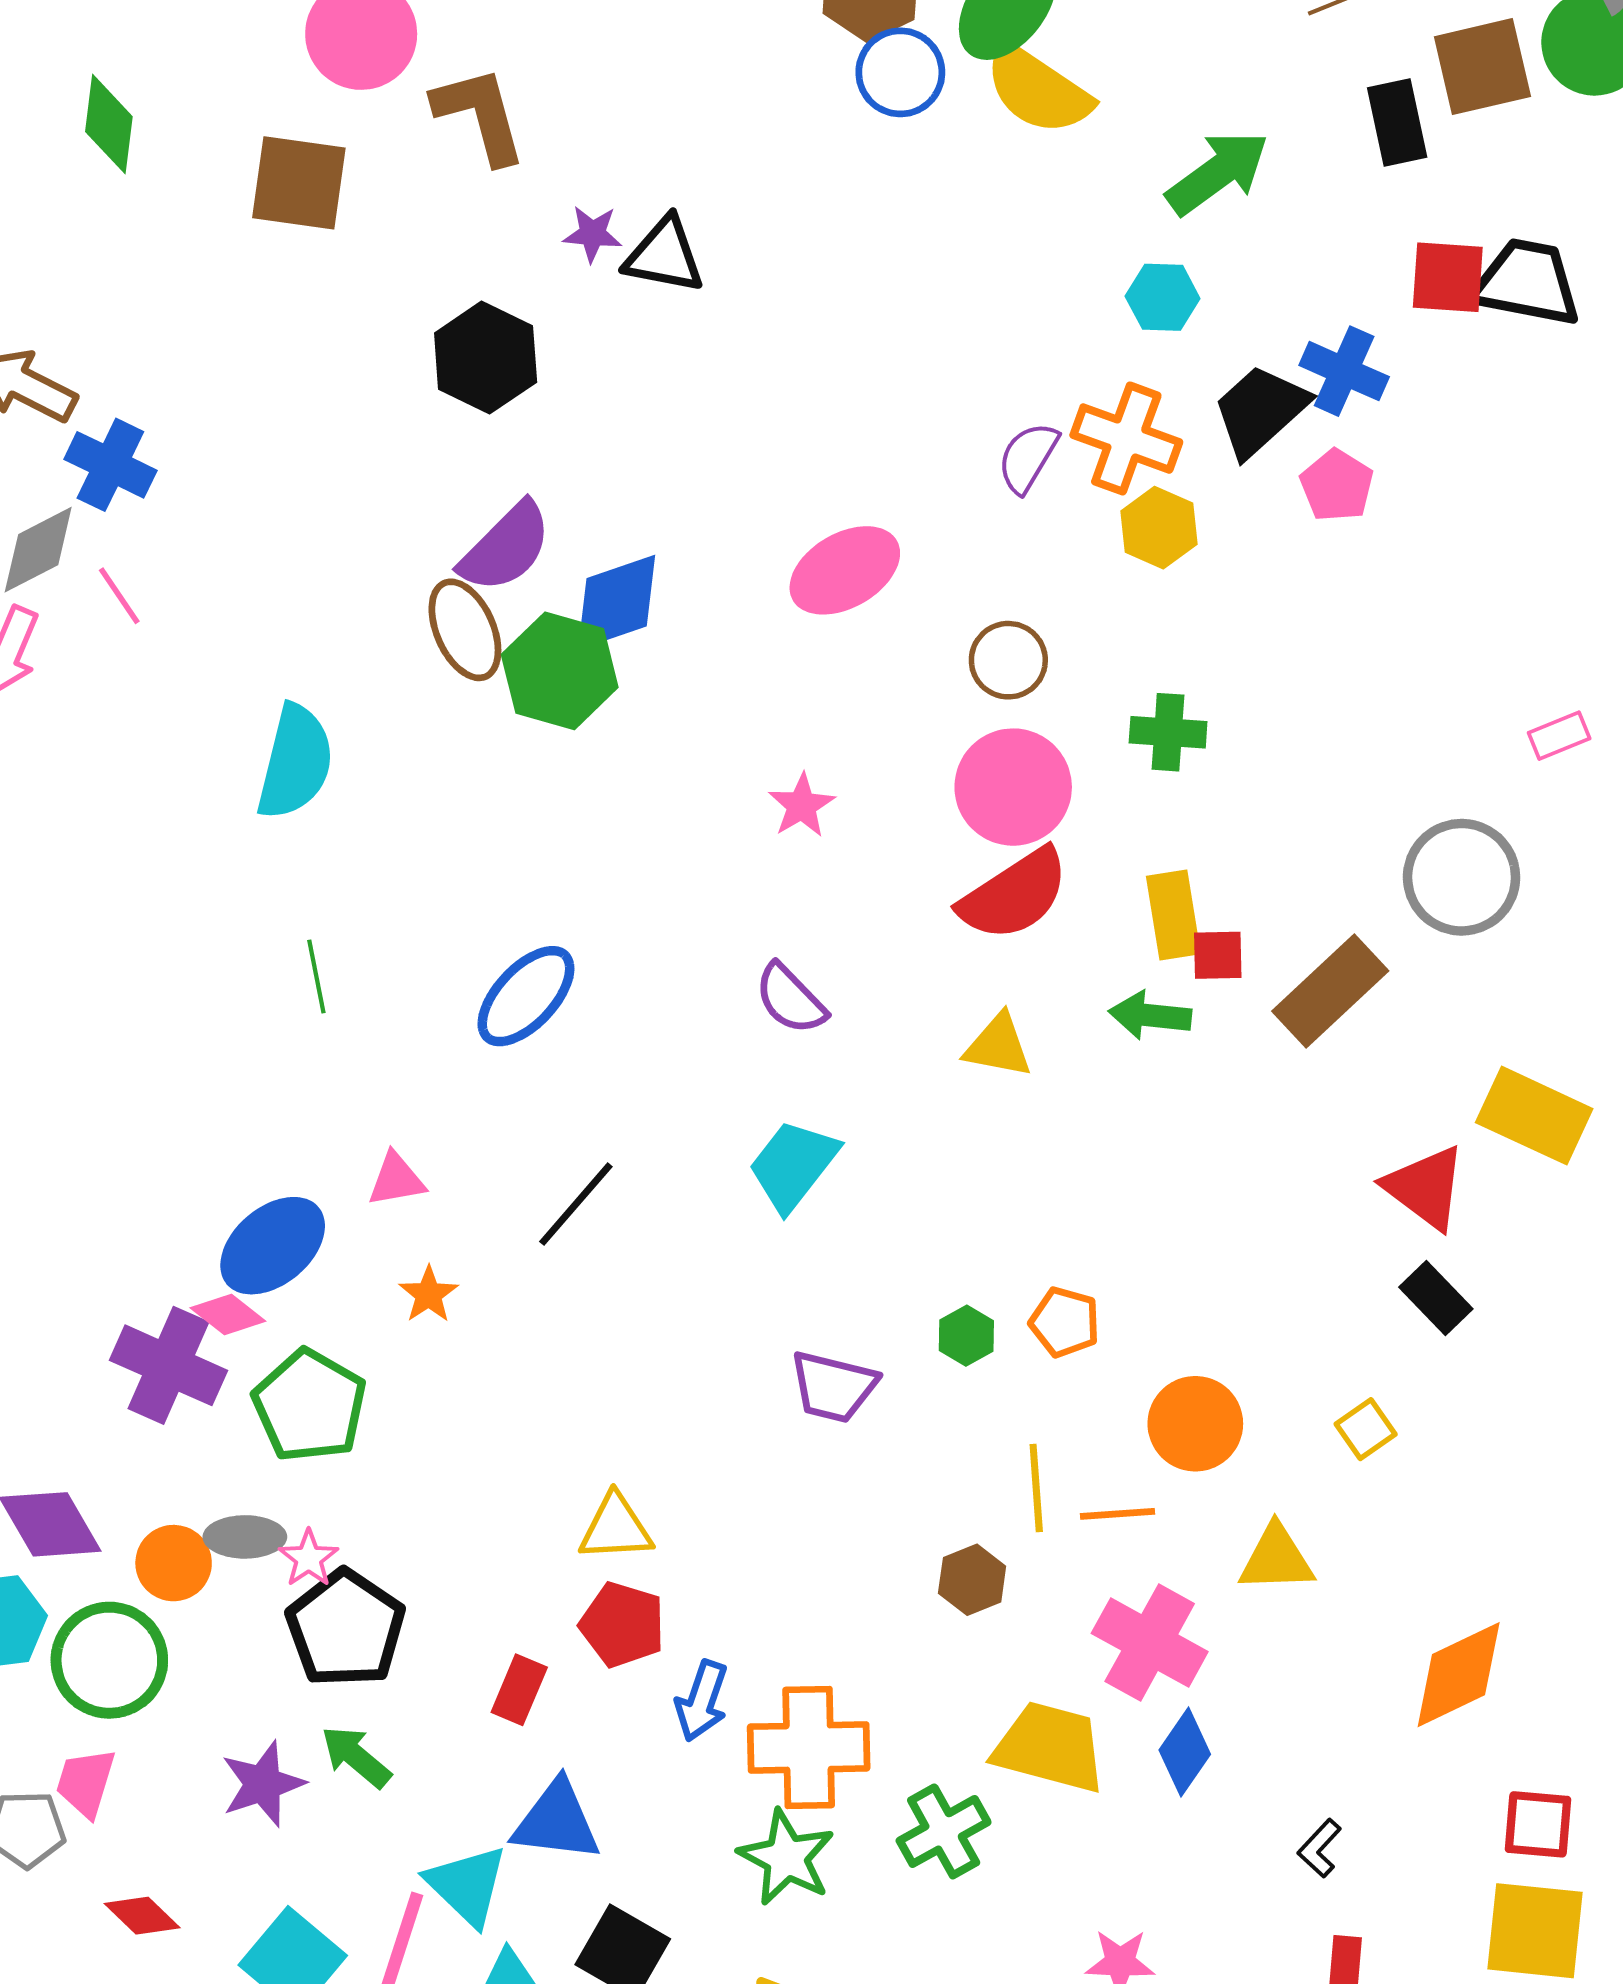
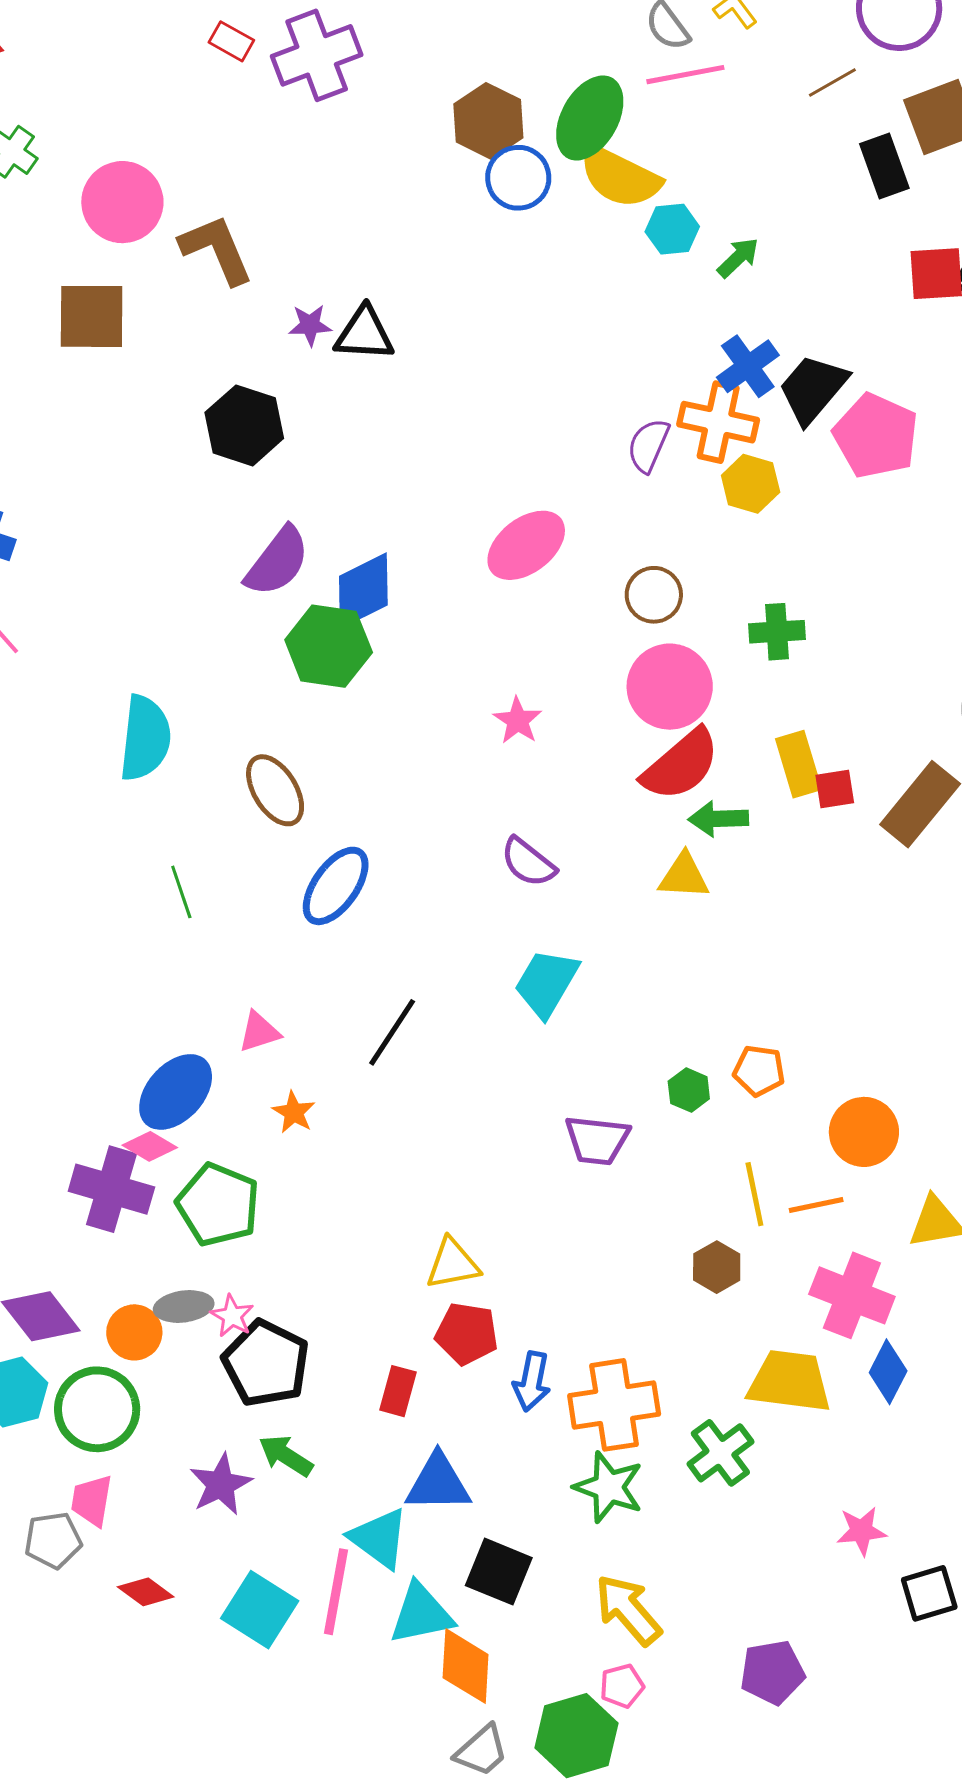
green arrow: (1218, 173) -> (738, 258), moved, size x0.6
cyan hexagon: (1163, 297) -> (672, 229), moved
blue cross: (1344, 371) -> (748, 366), moved, turned 38
pink pentagon: (1337, 485) -> (876, 436), size x1.6
brown ellipse: (465, 630) -> (275, 790), moved
green arrow: (1150, 1015) -> (718, 819), moved

